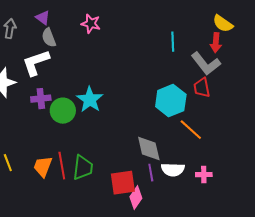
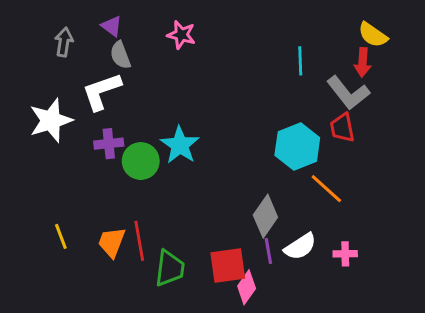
gray diamond: (149, 149) -> (265, 216), turned 48
green trapezoid: (83, 168) -> (170, 268), moved
white semicircle: (173, 170) -> (300, 247), turned -35

